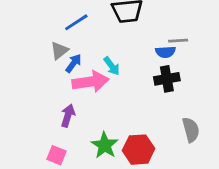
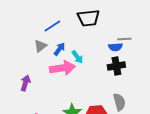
blue arrow: (74, 63) -> (59, 49), moved
purple arrow: (68, 116) -> (25, 83), moved
gray semicircle: (191, 130) -> (119, 102), moved

